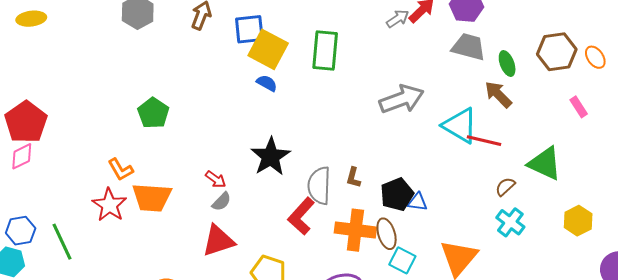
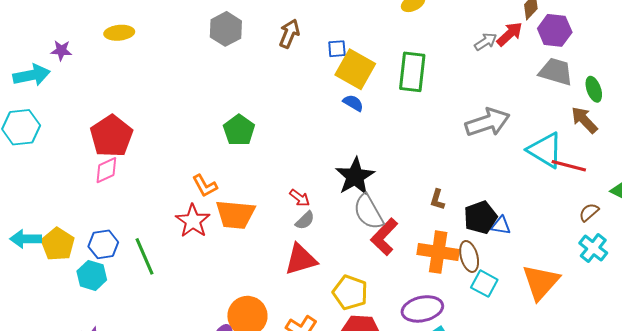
blue square: (249, 29) -> (337, 49), size x0.6
gray semicircle: (319, 186) -> (368, 212), moved, turned -33

